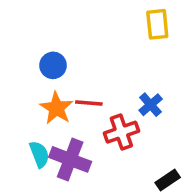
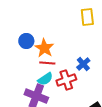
orange star: (56, 108) -> (44, 48), moved
cyan semicircle: (39, 154) -> (45, 79), moved, turned 77

